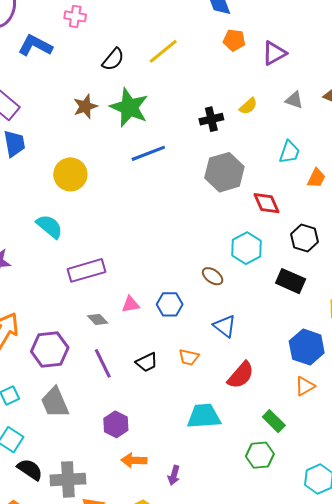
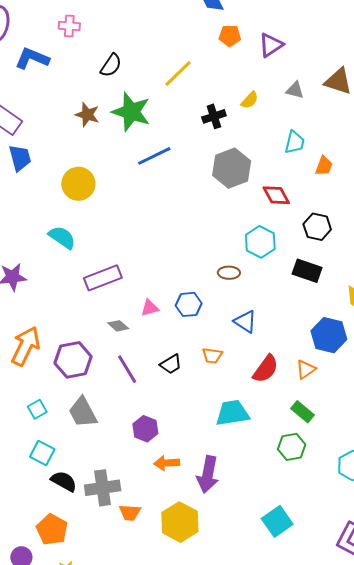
yellow line: (163, 51) -> (178, 73), moved
brown star: (85, 106) -> (87, 115), turned -30
brown ellipse: (213, 276) -> (229, 273), turned -30
orange triangle: (305, 386) -> (306, 369), moved
purple arrow: (174, 475) -> (208, 474), size x1.8

